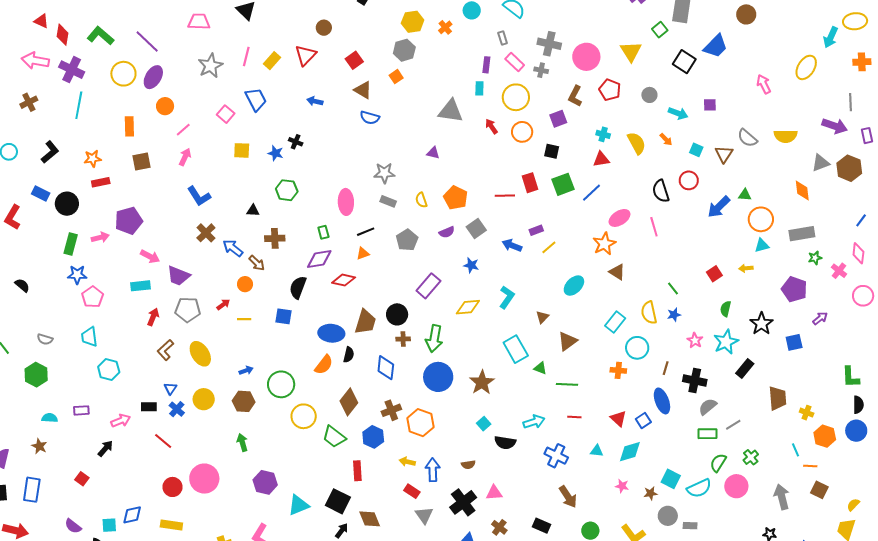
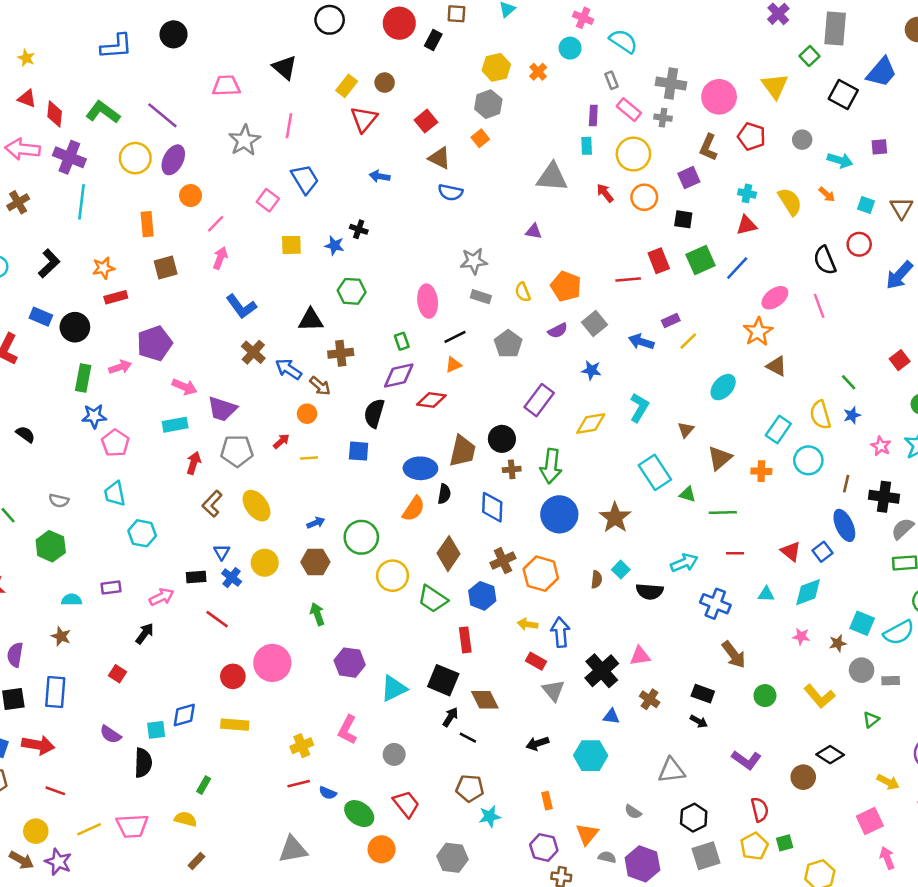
yellow rectangle: (272, 61) -> (347, 86), moved
black triangle: (253, 211) -> (311, 320), size x1.5
orange cross: (618, 370) -> (761, 471), moved
brown semicircle: (468, 465) -> (597, 579), moved, turned -72

